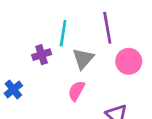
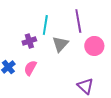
pink semicircle: (76, 91) -> (30, 68), moved

